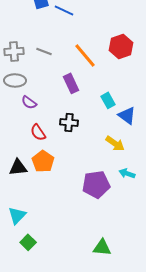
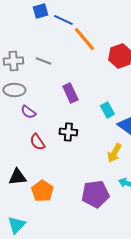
orange line: (85, 55) -> (84, 39), moved
yellow arrow: (115, 143) -> (114, 153), turned 84
orange pentagon: (43, 161) -> (42, 191), moved

